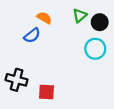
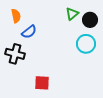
orange semicircle: (44, 18) -> (16, 16), moved, turned 48
black cross: (17, 80) -> (15, 54), moved

